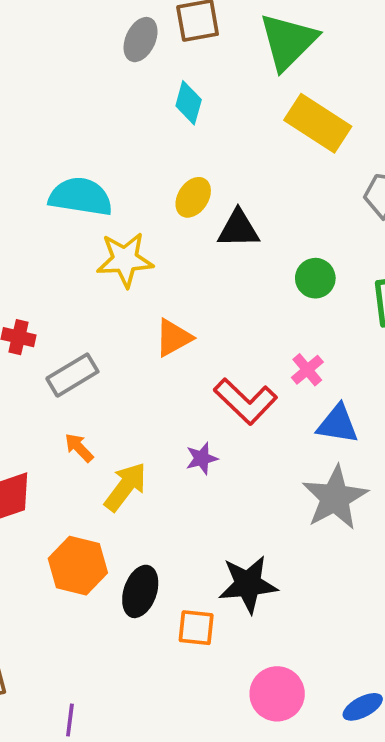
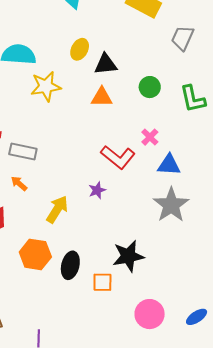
orange triangle: (173, 338) -> (102, 97), moved, turned 35
gray rectangle: (72, 375) -> (23, 151), turned 48
orange arrow: (79, 448) -> (19, 183), moved

